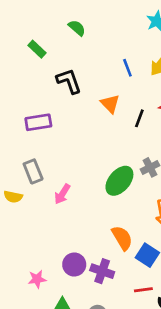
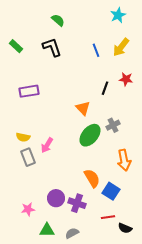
green rectangle: (37, 49) -> (16, 46), moved
black L-shape: (69, 81) -> (52, 47), moved
orange triangle: (110, 104) -> (83, 108), moved
gray rectangle: (33, 171) -> (28, 157), moved
yellow semicircle: (13, 197) -> (23, 137), moved

